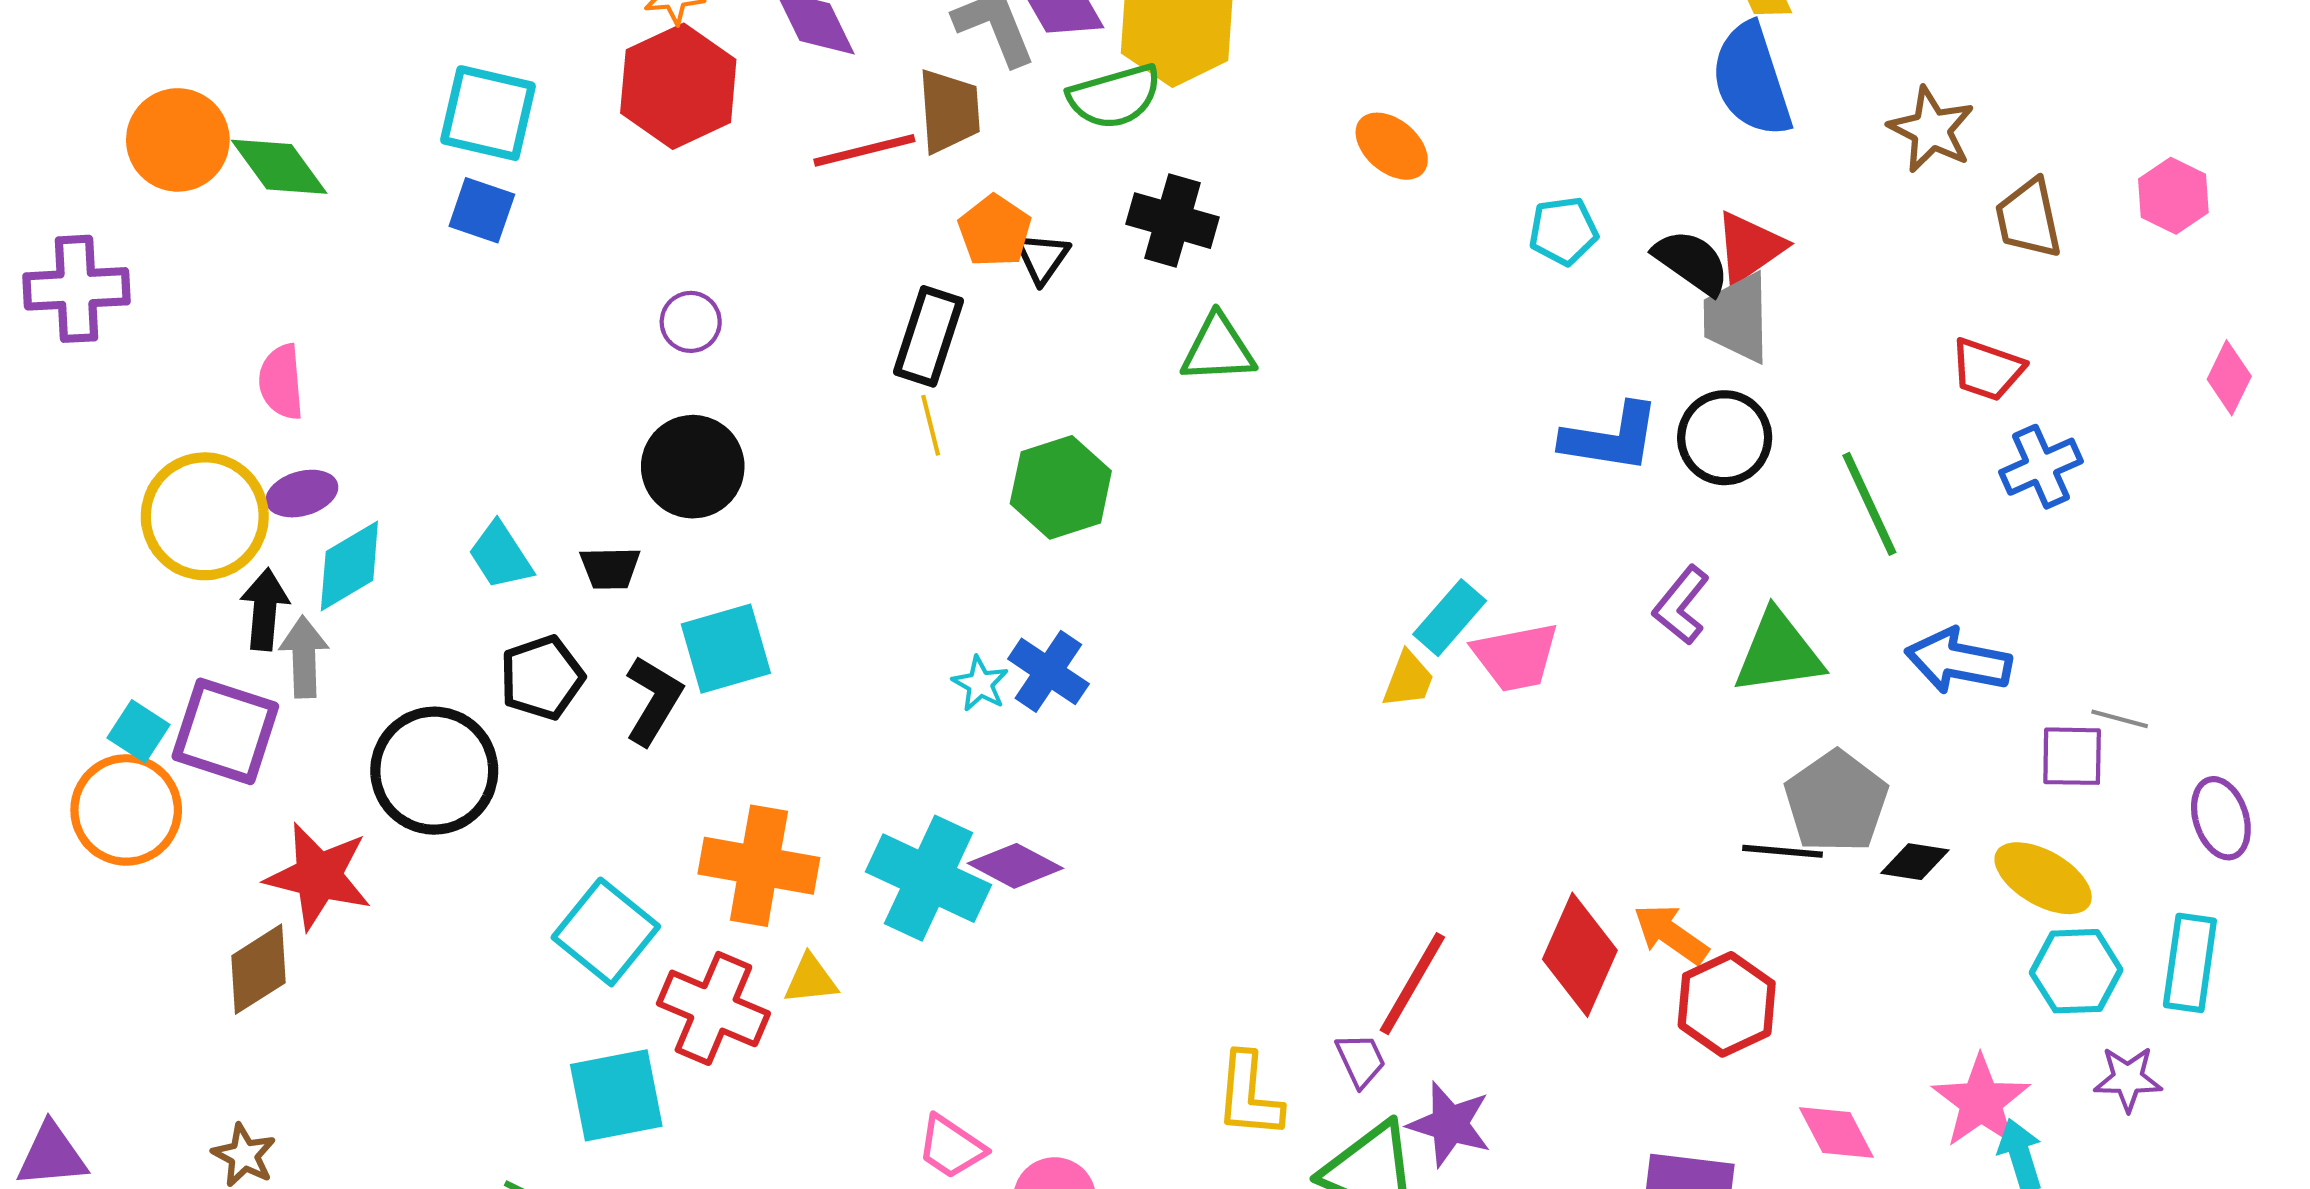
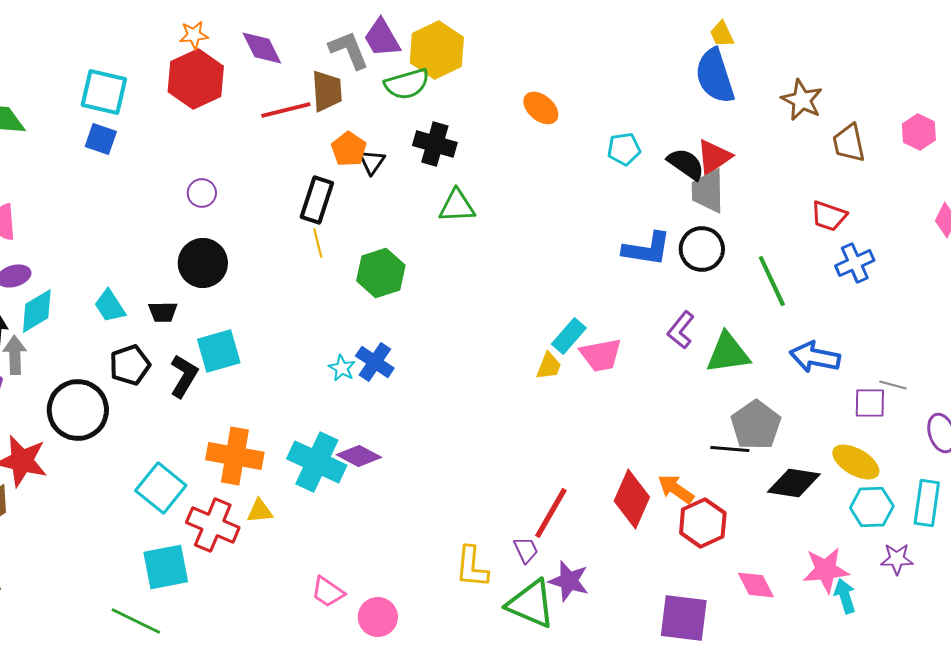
black diamond: (1915, 862) -> (794, 483), moved, size x1.6
pink star: (1981, 1102) -> (826, 570), turned 30

